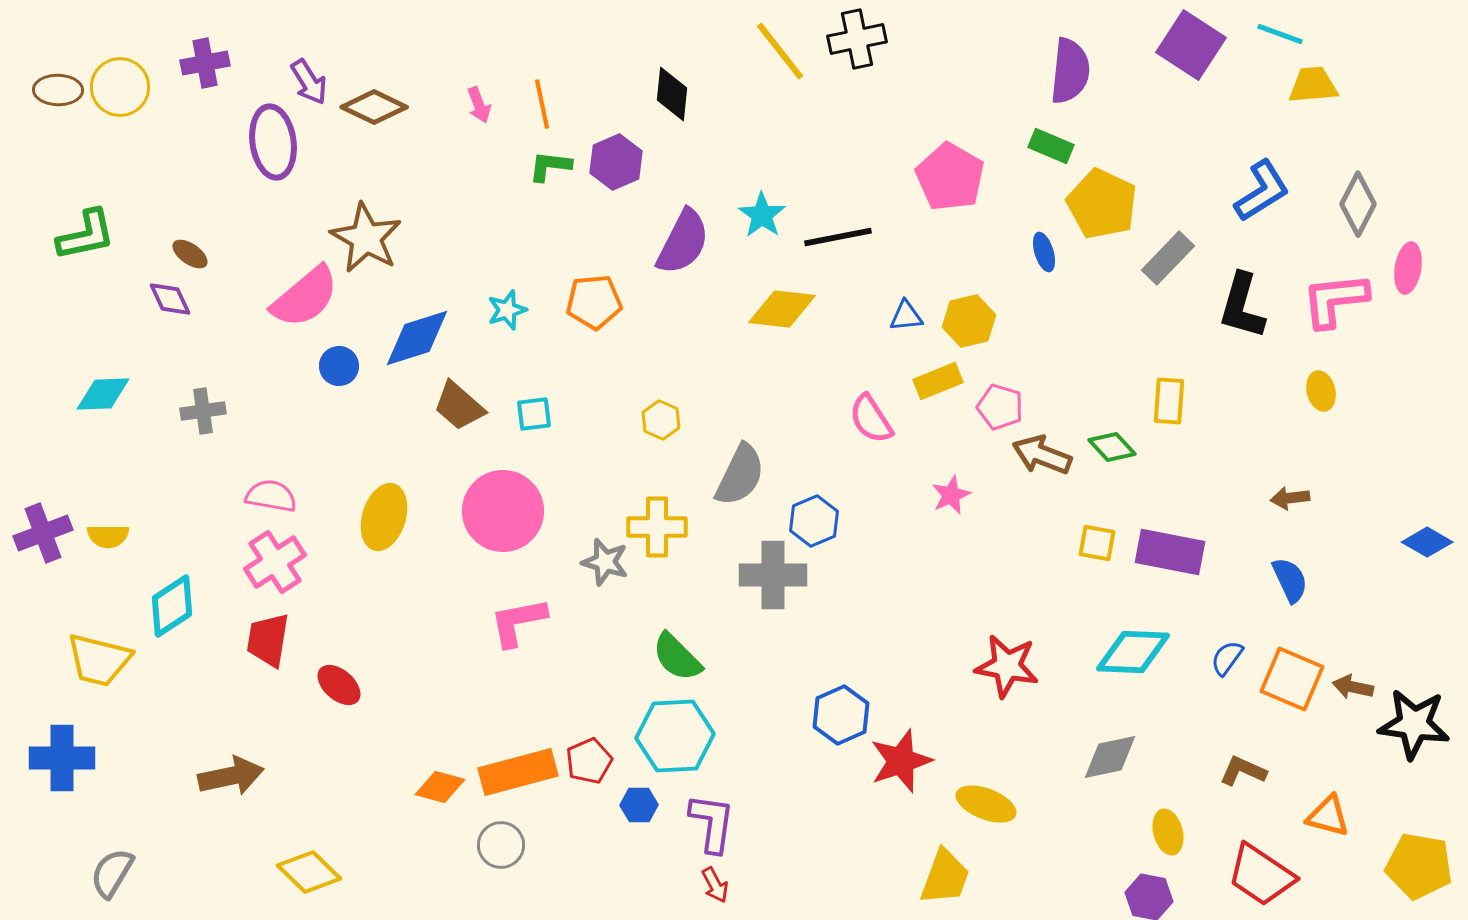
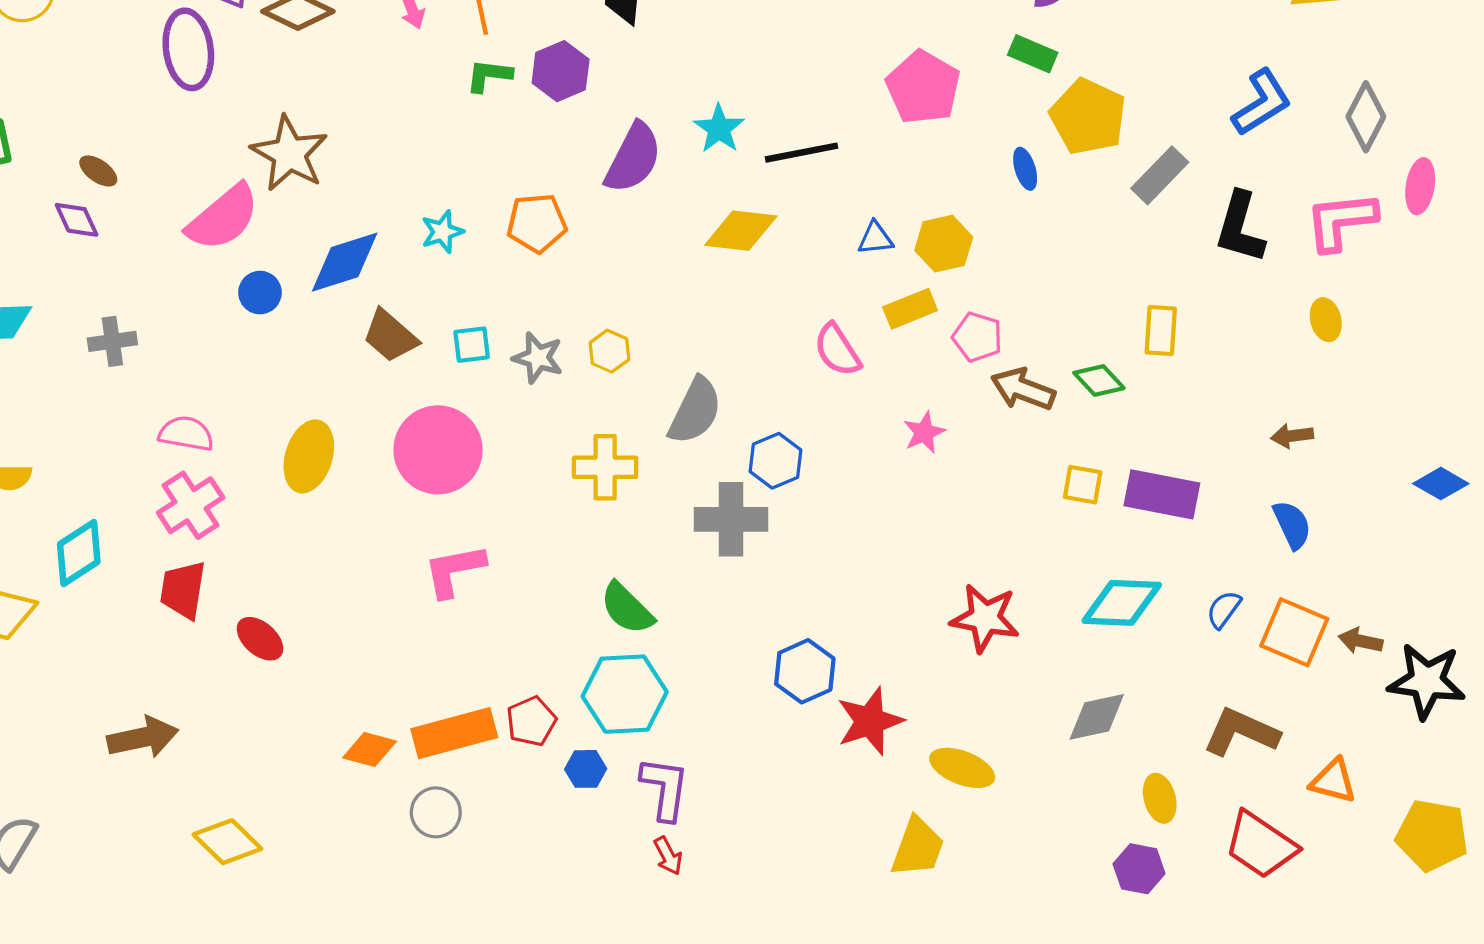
gray star: (605, 562) -> (538, 358), moved
brown L-shape: (1243, 771) -> (1241, 732), size x1.5

